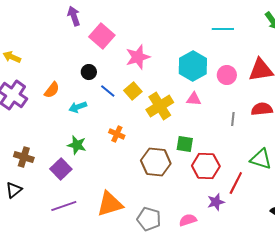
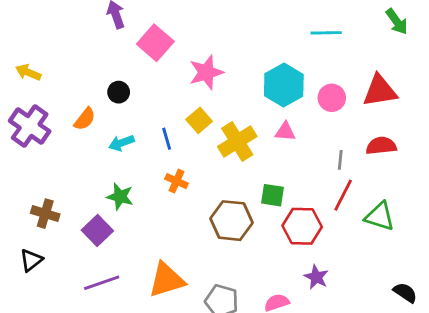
black circle: (89, 72) -> (119, 92), moved
blue line: (108, 91) -> (167, 139), moved, turned 35
red line: (236, 183) -> (343, 195), moved
purple star: (216, 202) -> (316, 277), turned -30

